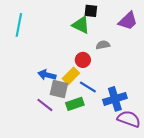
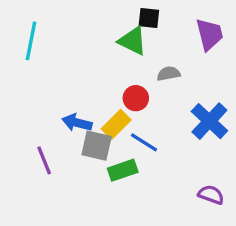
purple trapezoid: (128, 21) -> (209, 34), turned -60
blue cross: (115, 99) -> (209, 121), moved, turned -30
purple line: (45, 105) -> (44, 160), moved, turned 30
purple semicircle: (129, 119) -> (211, 195), size x0.7

